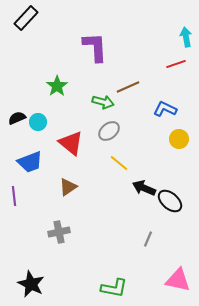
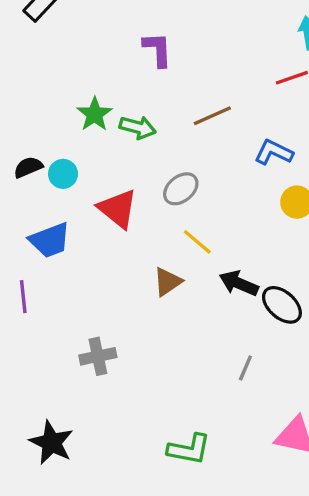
purple L-shape: (95, 47) -> (158, 49), size x0.7
green arrow: (103, 102) -> (138, 127), moved
brown triangle: (68, 187) -> (168, 282), moved

